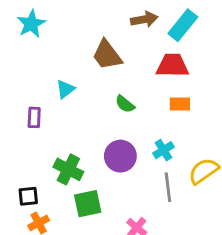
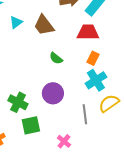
cyan triangle: (65, 89) -> (16, 22), moved
orange rectangle: (180, 104) -> (93, 58), turned -64
cyan cross: (163, 150) -> (96, 80), moved, size x1.5

